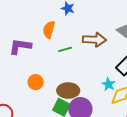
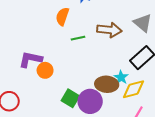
purple L-shape: (20, 46) -> (30, 59), moved
brown ellipse: (68, 91) -> (107, 84), moved

